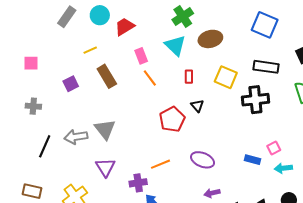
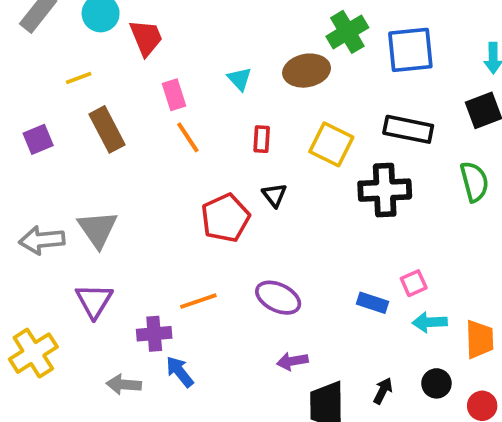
green cross: (183, 17) -> (347, 32), moved
blue square: (265, 25) -> (410, 50), turned -32
red trapezoid: (125, 27) -> (146, 38), turned 95
cyan triangle: (175, 45) -> (240, 79), size x0.6

